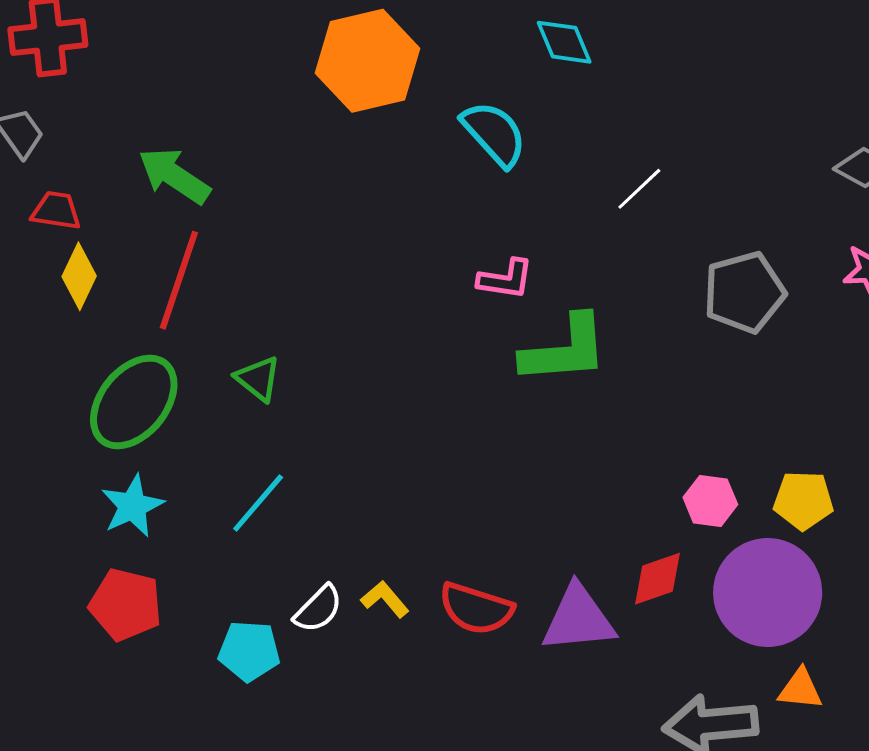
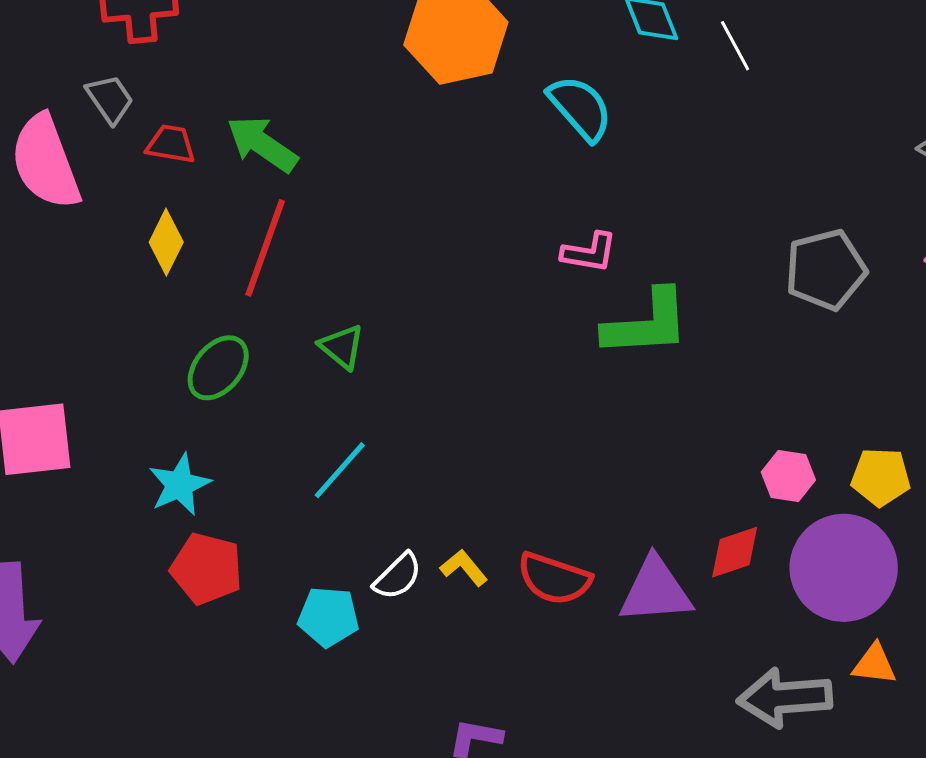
white line: (639, 189) -> (735, 46), moved, turned -76
red trapezoid: (56, 211) -> (171, 144), moved
green ellipse: (134, 402) -> (218, 368), size x0.7
cyan star: (132, 506) -> (180, 485), moved

